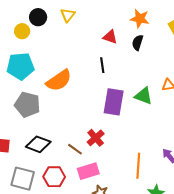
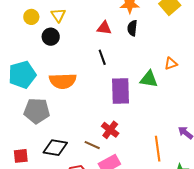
black circle: (38, 17) -> (51, 37), moved
yellow circle: (22, 31) -> (31, 17), moved
orange semicircle: (59, 80) -> (63, 81), turned 44

